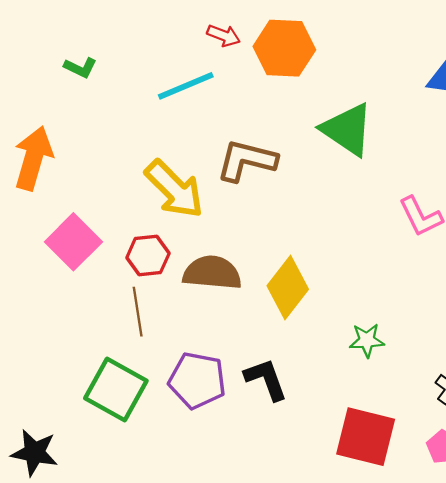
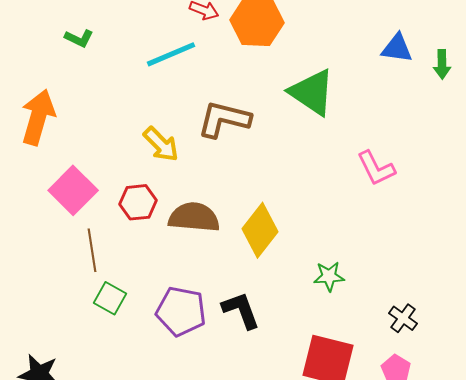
yellow arrow: (174, 189) -> (161, 144), size x0.7
brown line: (138, 312) -> (92, 250), moved
green square: (116, 390) -> (110, 298), moved, size x0.6

